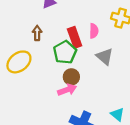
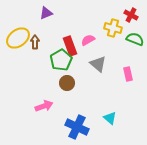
pink semicircle: (94, 31) -> (88, 40), turned -120
yellow ellipse: (19, 62) -> (18, 38), moved
pink arrow: (67, 90) -> (44, 106), moved

